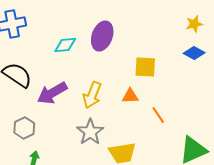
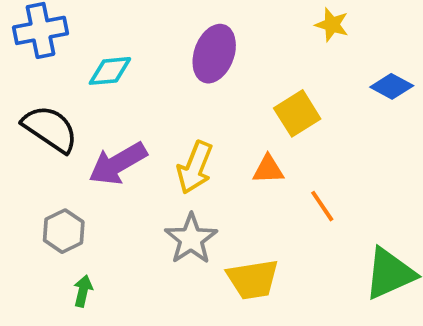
yellow star: (194, 24) -> (332, 25), moved, turned 30
cyan diamond: (65, 45) -> (110, 71), moved
yellow square: (145, 67) -> (297, 113), turned -35

